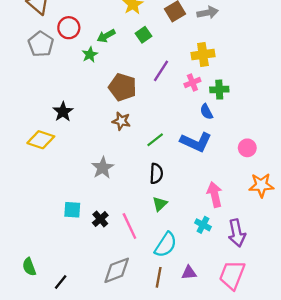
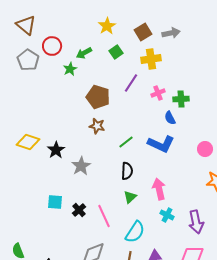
yellow cross: (203, 55) -> (151, 59), moved
black star: (63, 112) -> (56, 150), moved
pink arrow: (215, 195) -> (159, 189), moved

